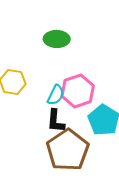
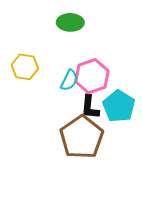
black L-shape: (56, 121) -> (90, 107), moved

